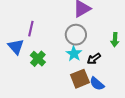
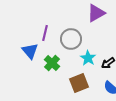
gray circle: (76, 35) -> (71, 39), moved
brown square: (80, 79) -> (79, 83), moved

